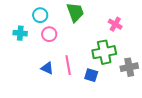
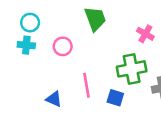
cyan circle: (40, 15) -> (30, 23), moved
blue triangle: (47, 68) -> (54, 99), moved

